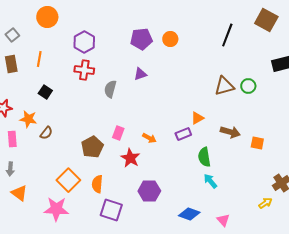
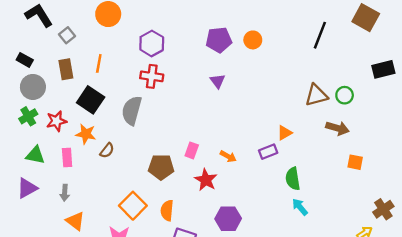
purple triangle: (140, 74) -> (218, 81), turned -48
gray semicircle: (110, 89) -> (132, 110), moved, size x1.4
black square: (45, 92) -> (91, 100), moved, size x1.6
brown arrow: (230, 132) -> (337, 128), moved
brown pentagon: (92, 147) -> (161, 167), turned 30

